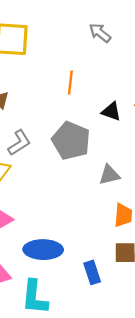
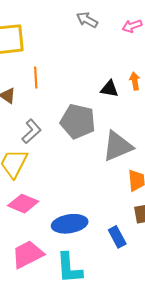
orange line: (70, 82) -> (36, 78), moved
gray triangle: (109, 175) -> (118, 146), size x1.6

